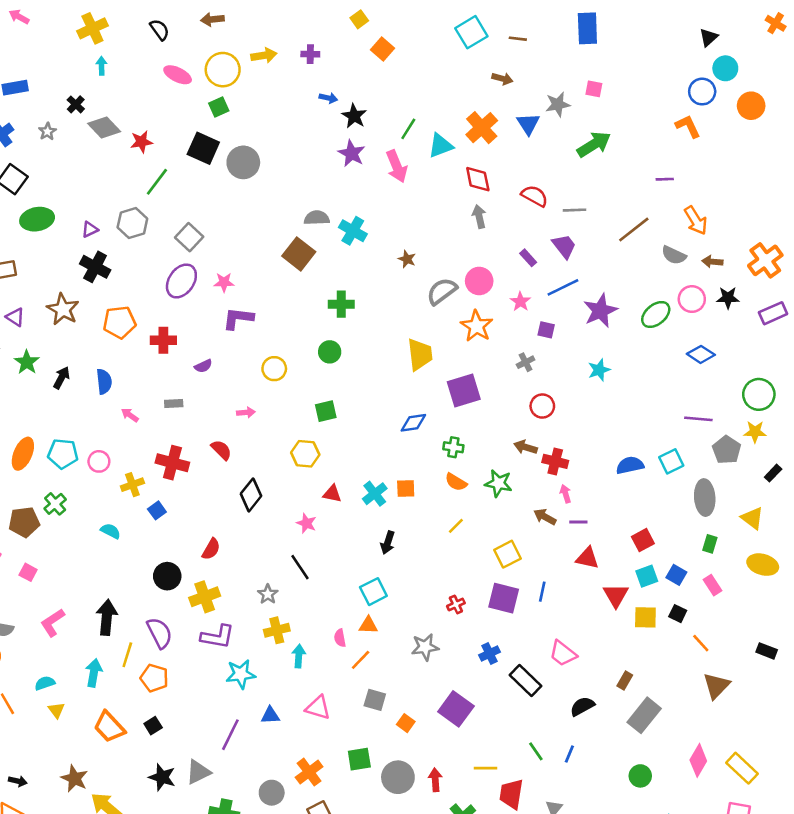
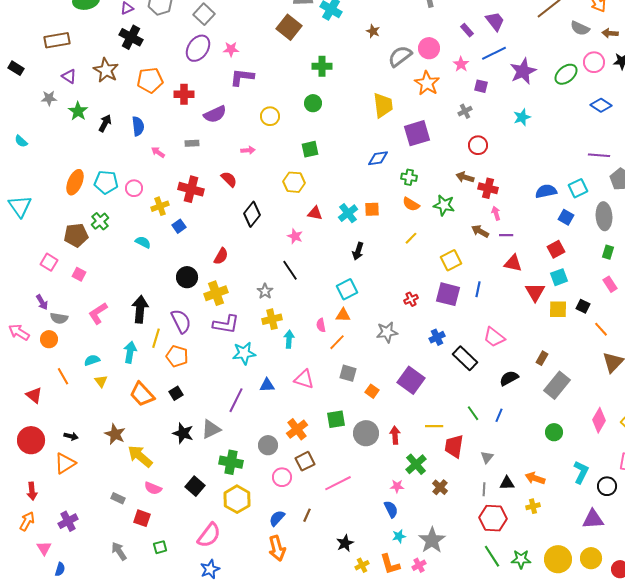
purple semicircle: (203, 366) -> (215, 114), size x1.6
blue square: (676, 575) -> (566, 217), moved

